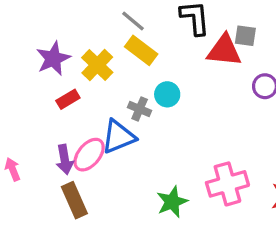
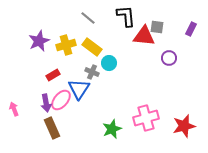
yellow rectangle: (141, 50) -> (92, 47), moved
yellow cross: (97, 65) -> (66, 45), turned 30
red rectangle: (68, 99) -> (53, 75), moved
blue triangle: (118, 137) -> (79, 89), turned -35

